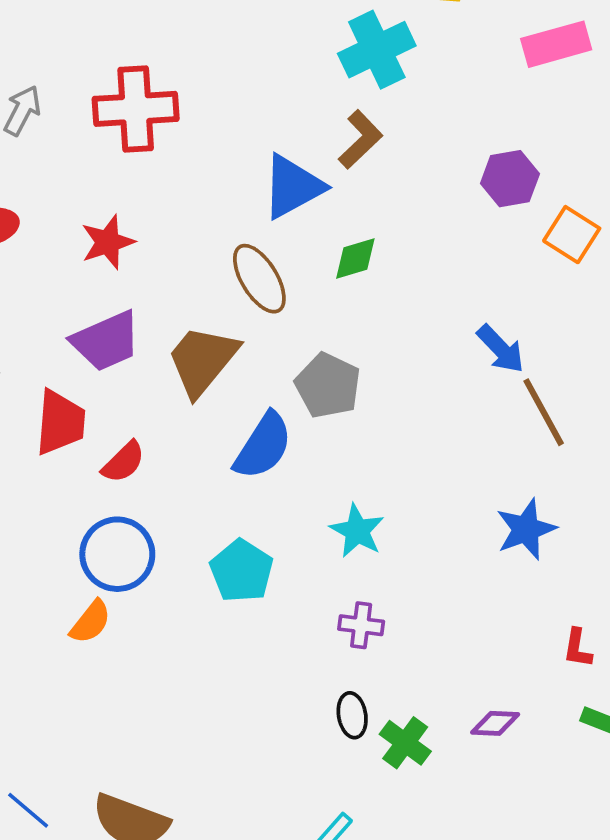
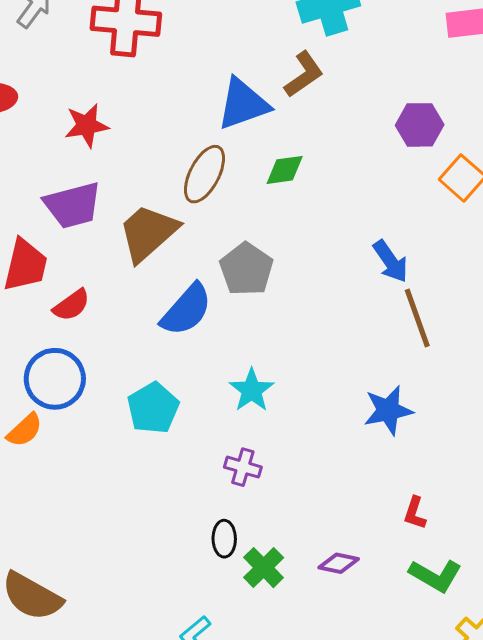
brown ellipse: (259, 279) -> (204, 174), turned 50

